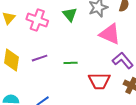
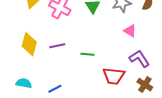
pink triangle: (110, 34) -> (130, 31), size x0.6

